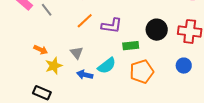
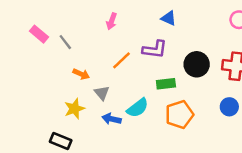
orange line: (85, 21) -> (122, 60), moved
purple L-shape: (112, 26) -> (155, 49), moved
orange arrow: (41, 50) -> (81, 74), moved

